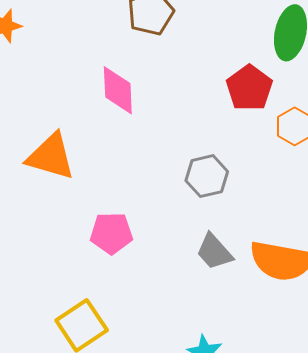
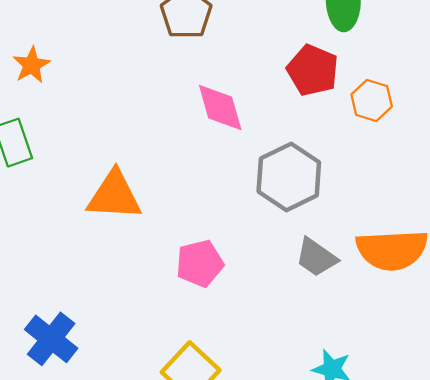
pink diamond: (118, 90) -> (220, 108), moved
gray hexagon: (207, 176) -> (289, 177), size x1.4

